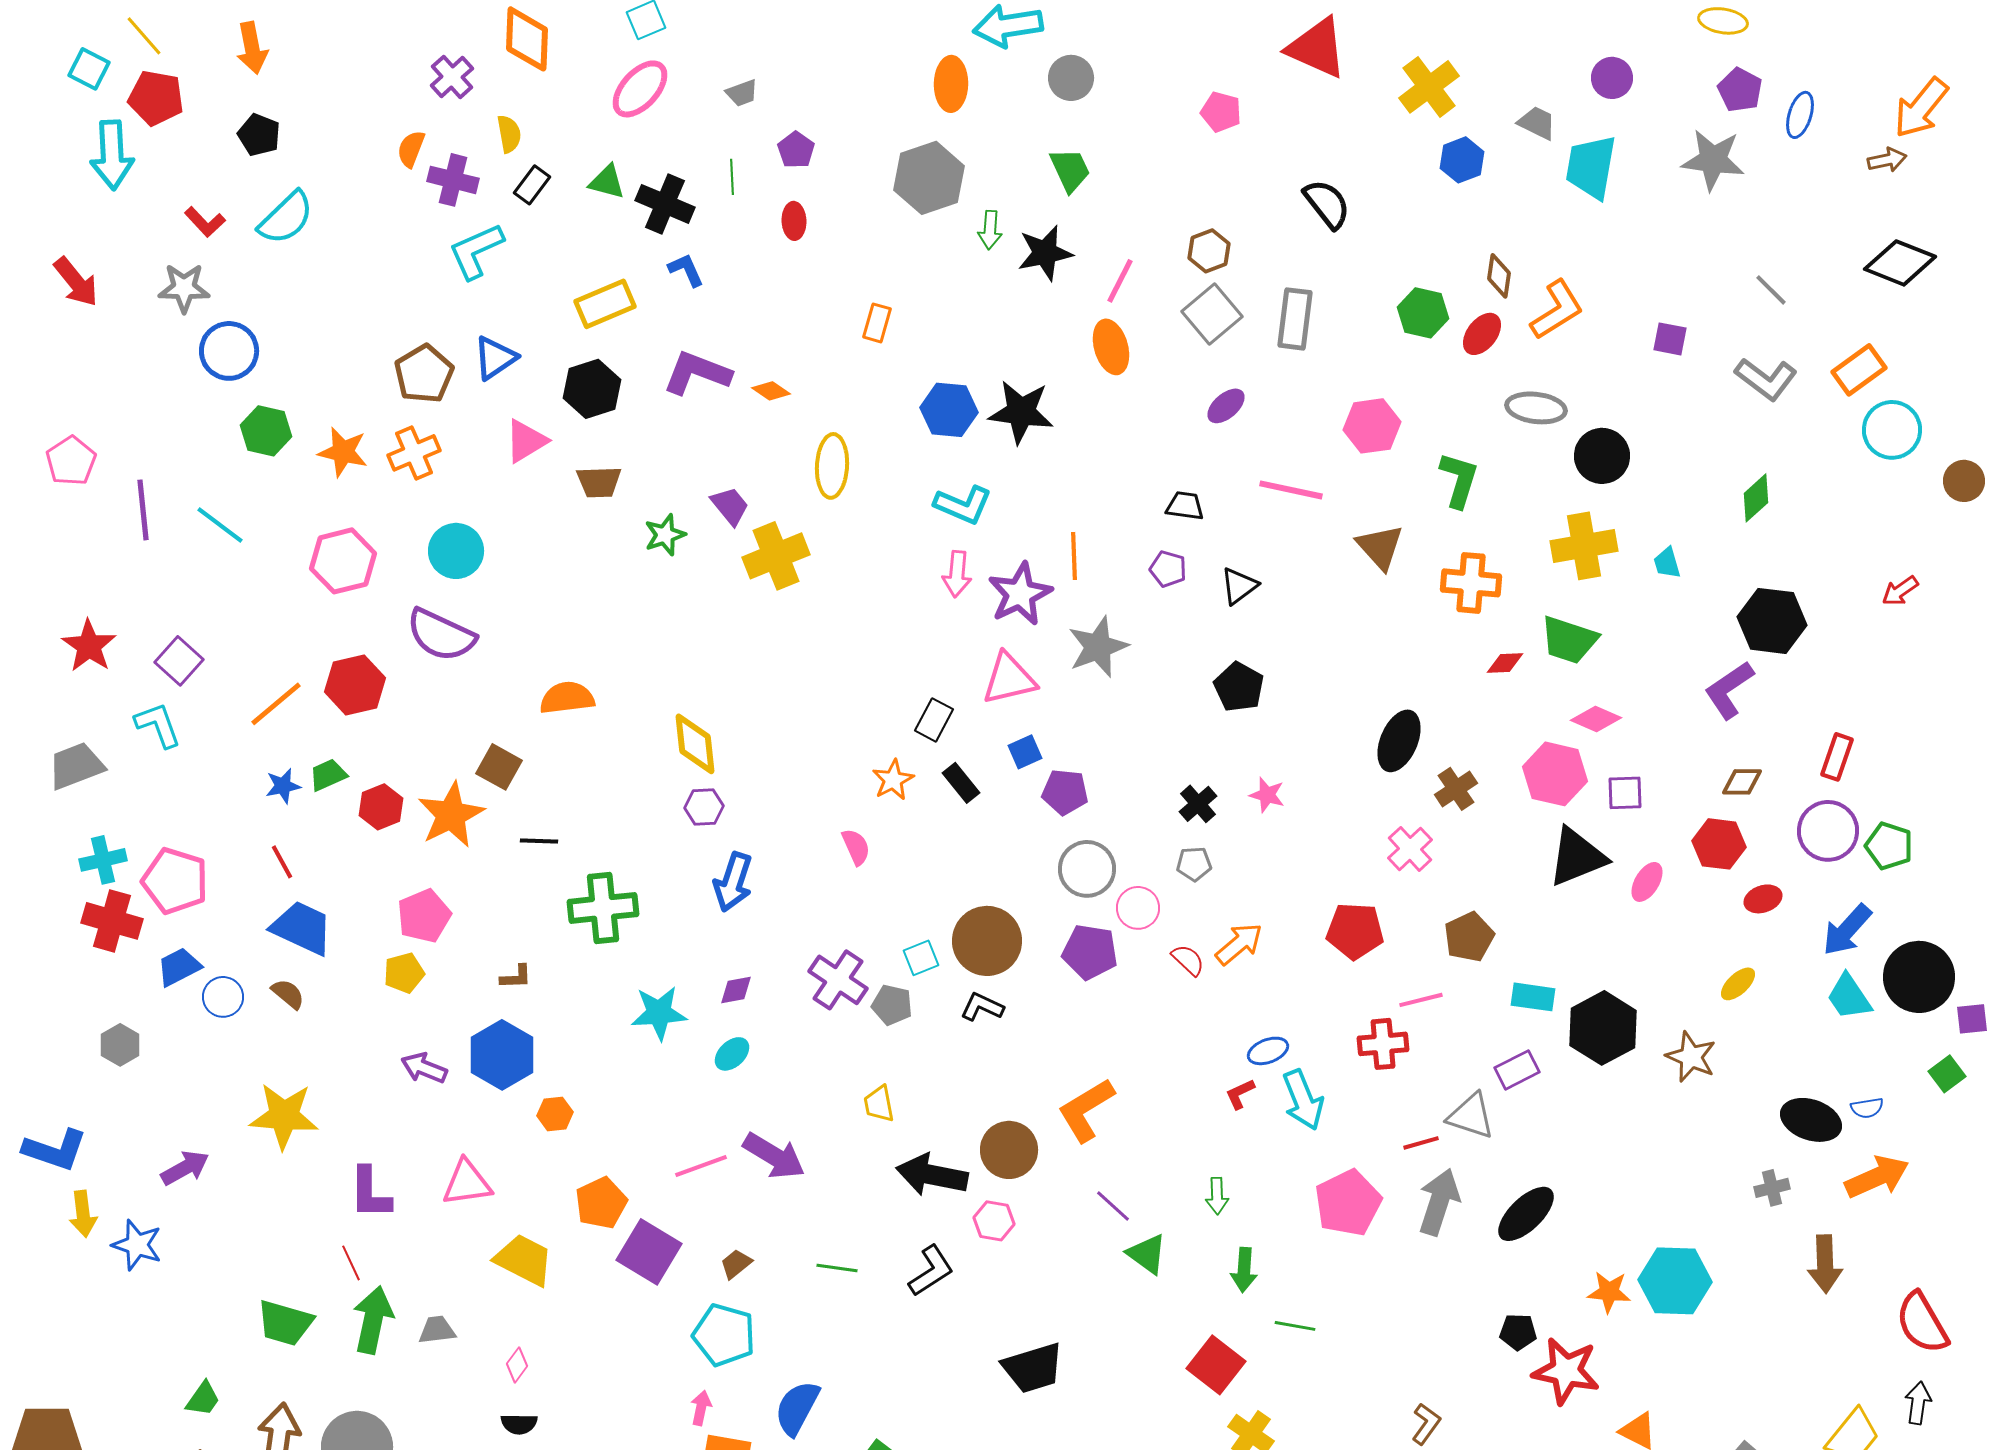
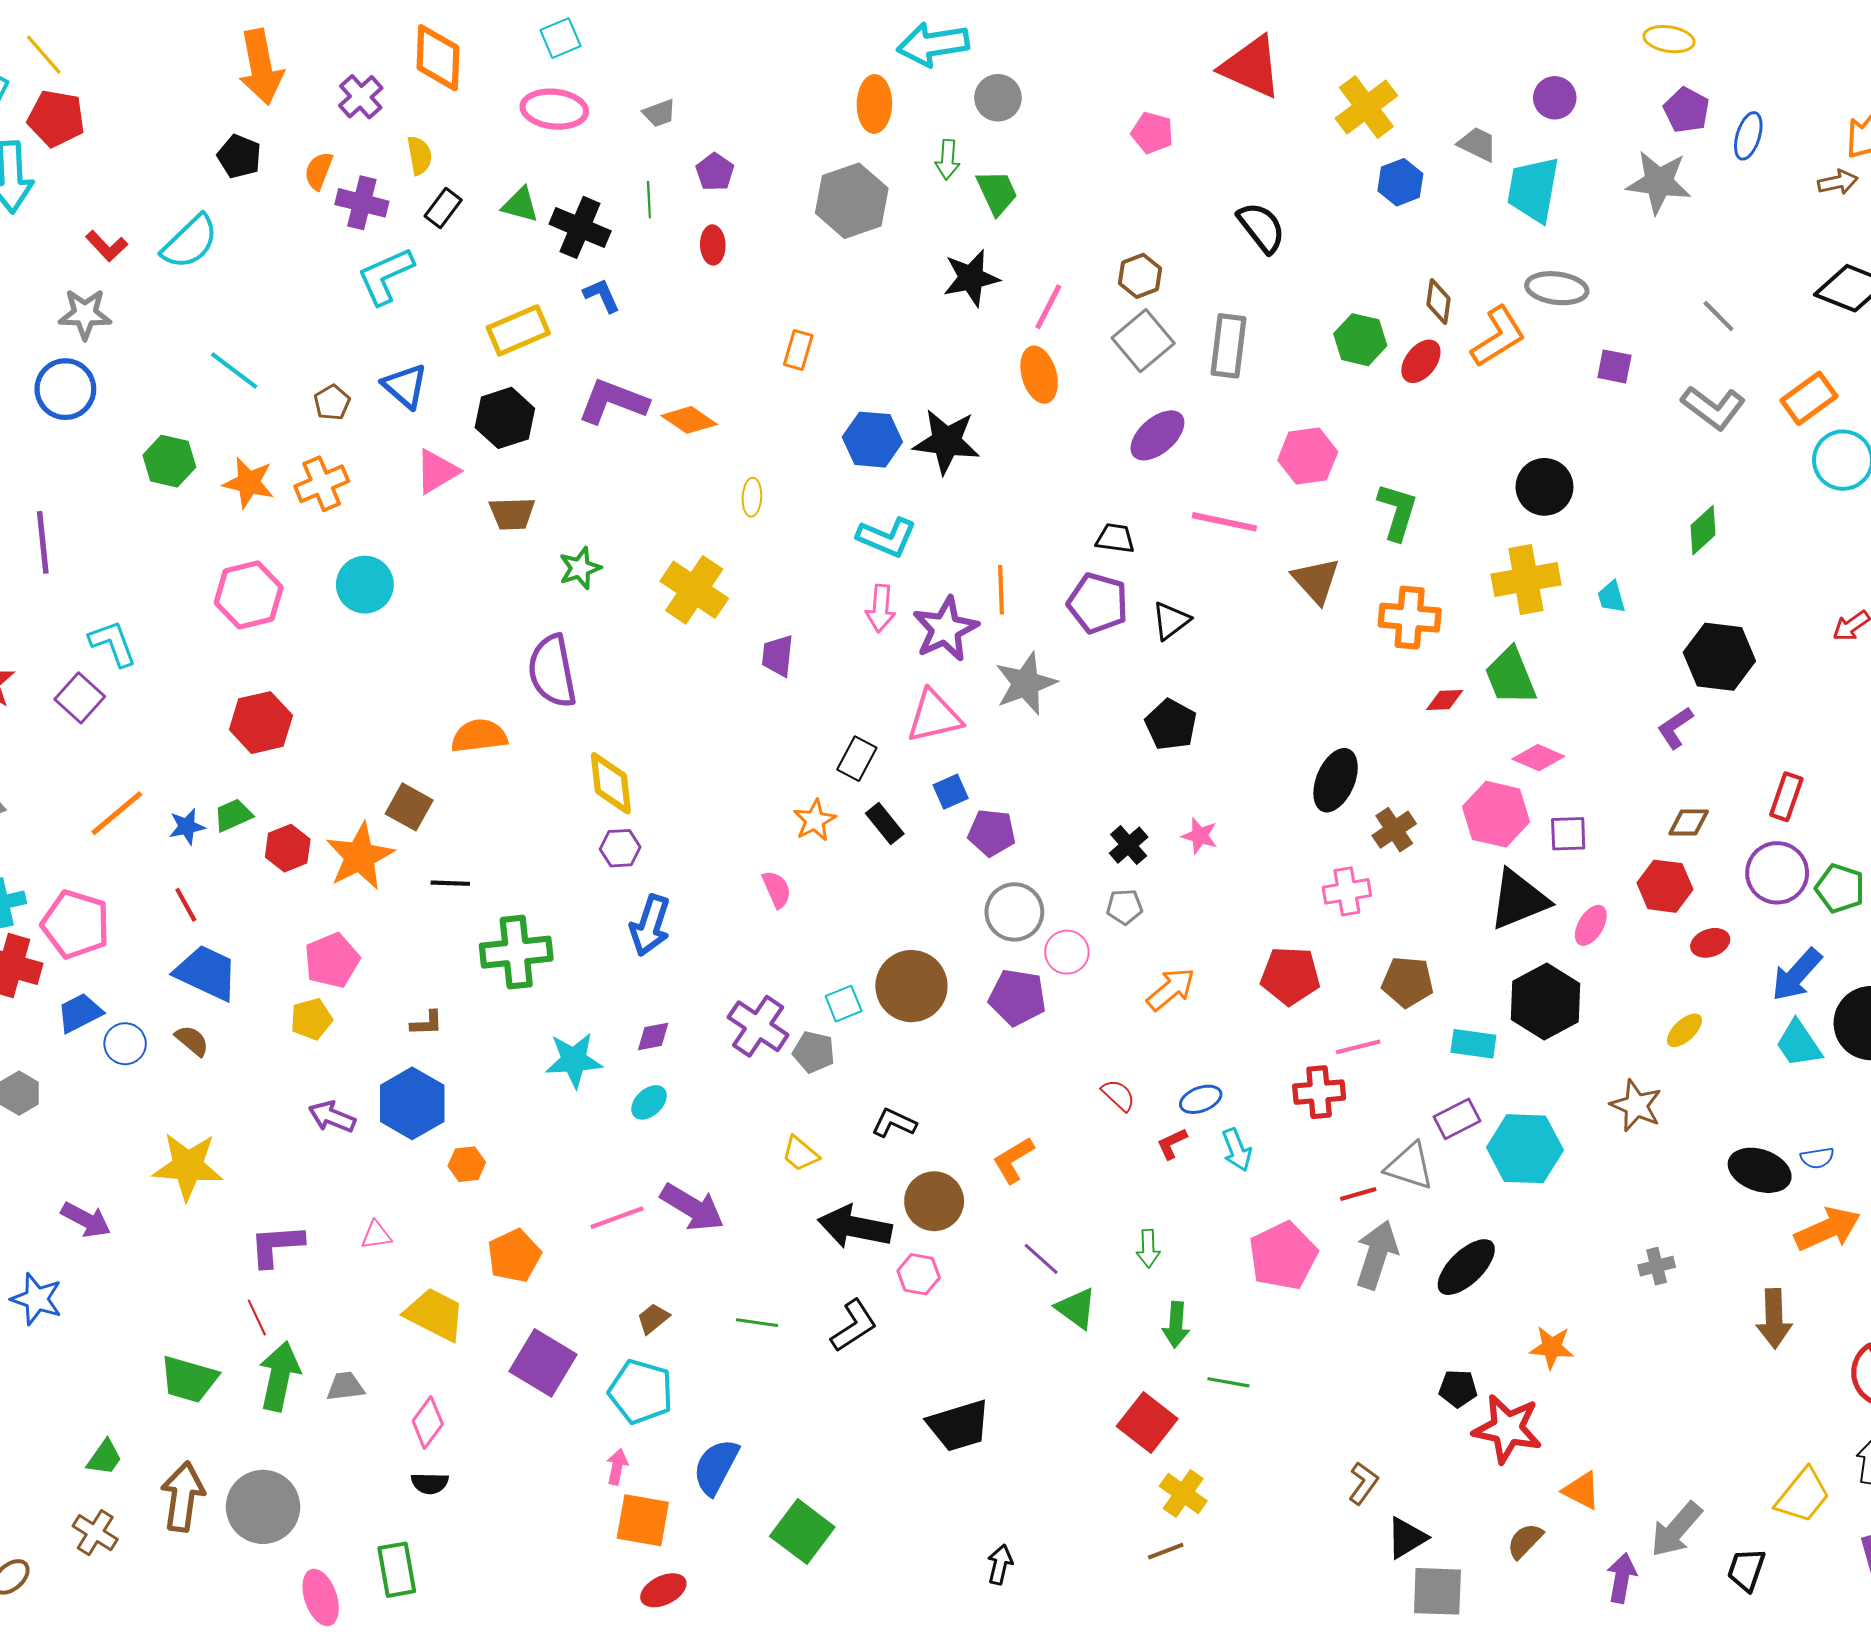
orange arrow: (252, 48) -> (261, 67), moved, size x1.4
pink ellipse: (640, 89) -> (554, 109), turned 54
black pentagon: (259, 135) -> (239, 156), moved
green arrow: (990, 230) -> (947, 160), moved
blue circle: (229, 351) -> (65, 389), moved
blue triangle: (495, 358) -> (405, 386), turned -45
brown pentagon: (424, 374) -> (332, 402), size x0.6
orange diamond: (771, 391) -> (689, 420), size x1.4
purple ellipse: (1226, 406) -> (1157, 435), size x1.4
gray ellipse: (1536, 408) -> (1557, 288), moved
yellow ellipse: (832, 466) -> (752, 497), size x0.6
purple trapezoid: (730, 506) -> (778, 656), moved, turned -135
cyan line: (220, 525) -> (234, 371), moved
yellow cross: (776, 556) -> (694, 590), turned -34
purple pentagon: (1168, 569) -> (1098, 603), size x1.6
purple semicircle: (441, 635) -> (552, 671), moved, turned 54
green trapezoid: (1569, 640) -> (1511, 676), turned 50
purple L-shape: (1729, 690) -> (1675, 728), size x0.7
orange line: (276, 704) -> (117, 813), moved
cyan L-shape: (158, 725) -> (113, 643), moved
pink cross: (1410, 849) -> (1347, 891), turned 33
brown pentagon: (1469, 937) -> (1408, 982), turned 30
red semicircle: (1188, 960) -> (1118, 1095), moved
black L-shape: (982, 1007) -> (894, 1123), moved
black hexagon: (1603, 1028) -> (1546, 1002), moved
cyan arrow: (1303, 1100) -> (1237, 1150), size x0.7
yellow trapezoid: (879, 1104) -> (800, 1154), turned -39
orange L-shape: (1086, 1110) -> (1013, 1160), size x0.7
purple arrow: (185, 1168) -> (86, 1220), turned 57
pink triangle: (467, 1183) -> (376, 1235), size x0.6
gray cross: (1772, 1188) -> (1657, 1266), moved
purple L-shape: (370, 1193) -> (276, 1245), turned 86
purple square: (649, 1252) -> (543, 1363), moved
cyan hexagon: (1675, 1281) -> (1525, 1149), moved
pink diamond: (517, 1365) -> (428, 1422), size x1.4

